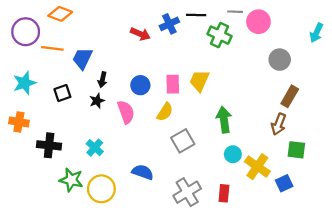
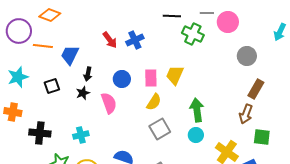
blue cross: (169, 24) -> (135, 40), moved
red arrow: (140, 34) -> (110, 40), moved, turned 30
yellow semicircle: (165, 112) -> (154, 102), moved
cyan cross: (95, 148) -> (81, 135), turned 35
cyan circle: (233, 154) -> (196, 135), moved

